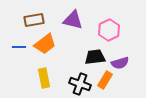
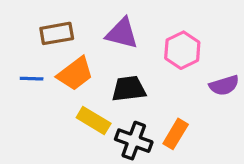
black trapezoid: (95, 57) -> (129, 89), moved
purple semicircle: (120, 63) -> (224, 85), moved
yellow rectangle: (44, 78) -> (94, 121), moved, turned -48

